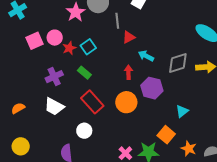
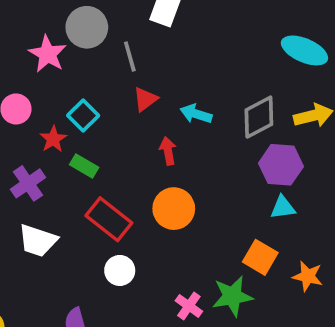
red triangle: (129, 37) -> (145, 99), moved
red star: (69, 48) -> (53, 139), moved
purple hexagon: (152, 88) -> (281, 165), moved
cyan triangle: (182, 111) -> (283, 207), turned 40
white circle: (84, 131) -> (120, 270), moved

